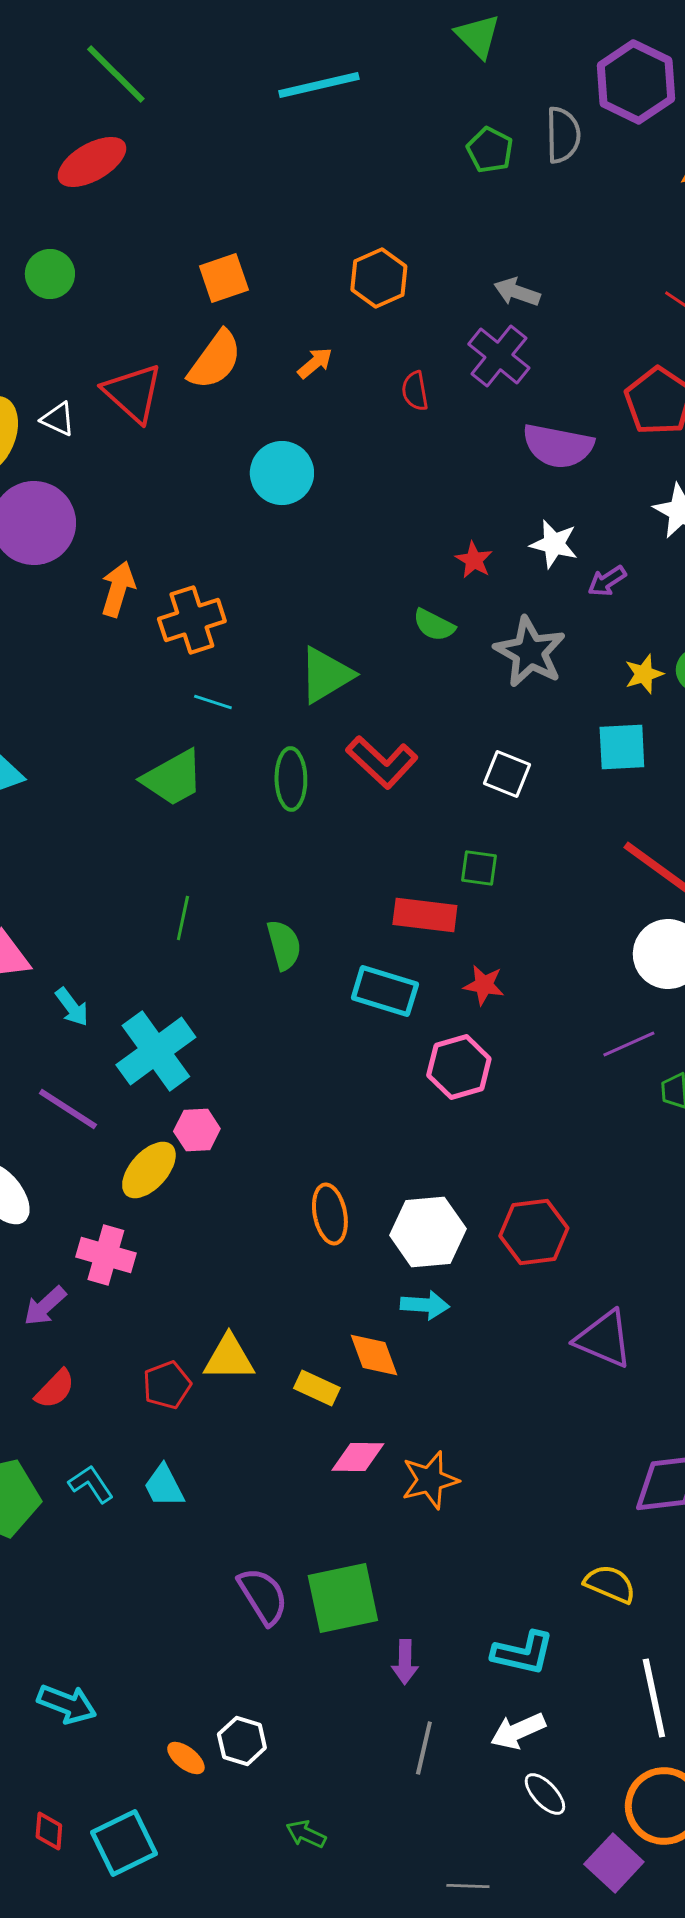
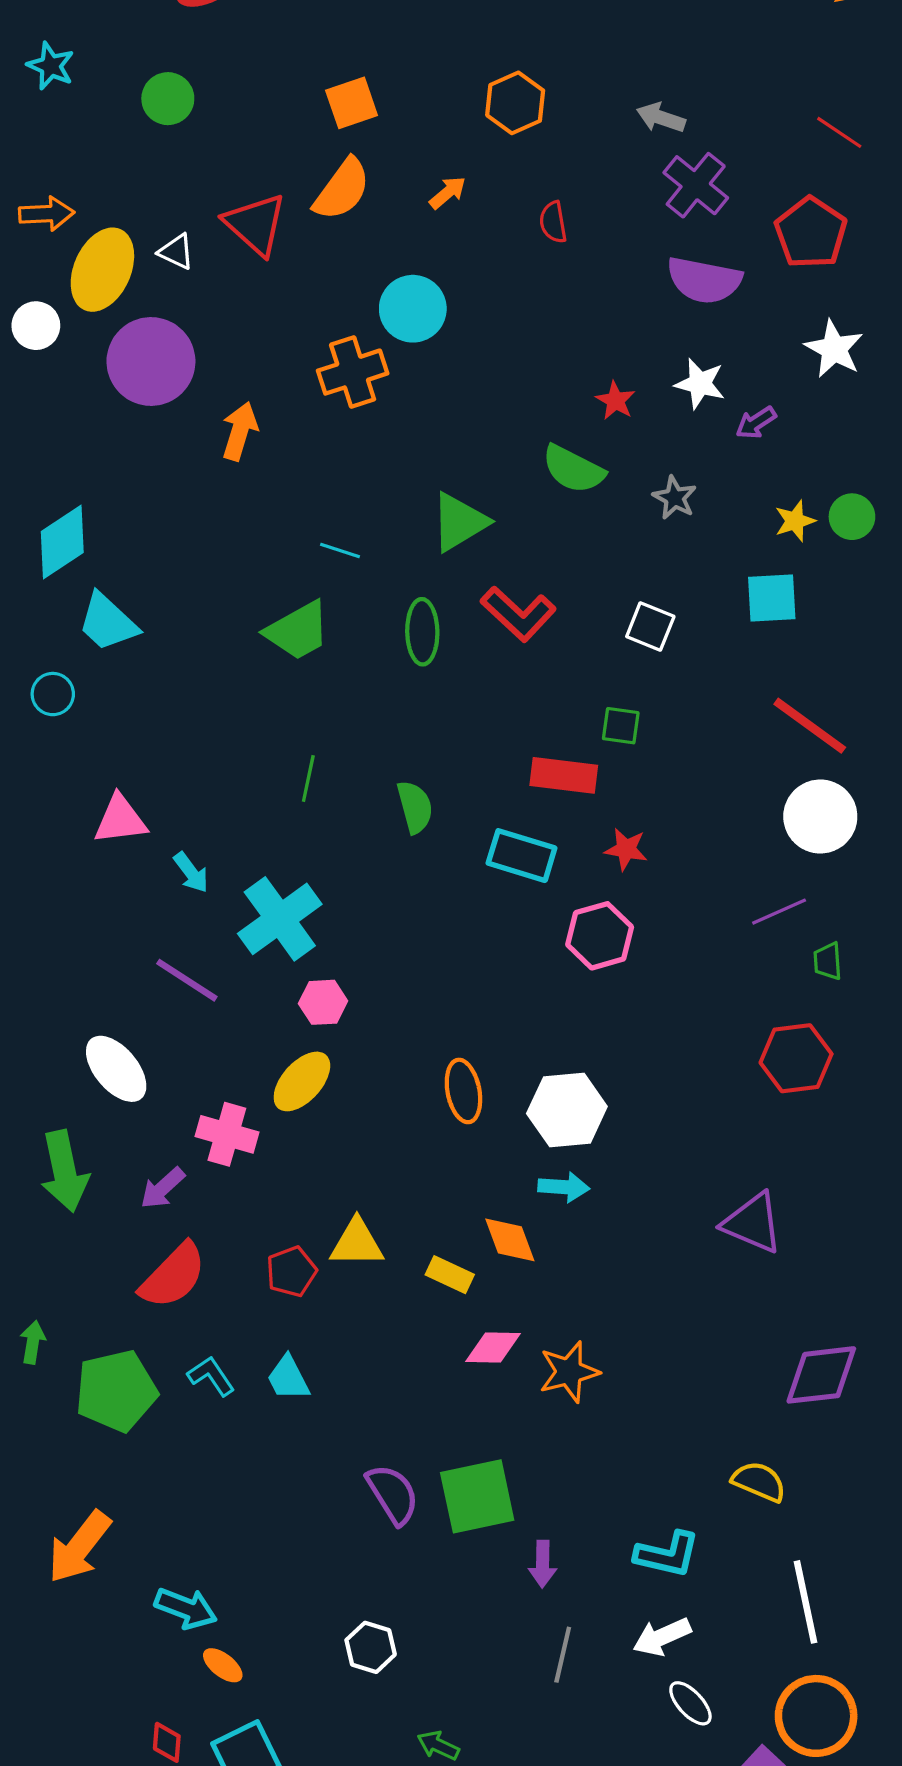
purple cross: (499, 356) -> (696, 185), moved
orange cross: (192, 620) -> (353, 372), moved
green semicircle: (434, 625) -> (573, 469), size x1.4
gray star: (530, 652) -> (675, 498), size x0.6
yellow ellipse: (149, 1170) -> (302, 1081), moved
red hexagon: (534, 1232) -> (796, 1058), moved
red semicircle: (55, 1389) -> (173, 1276), size x1.6
orange ellipse: (186, 1758) -> (223, 1665), moved

